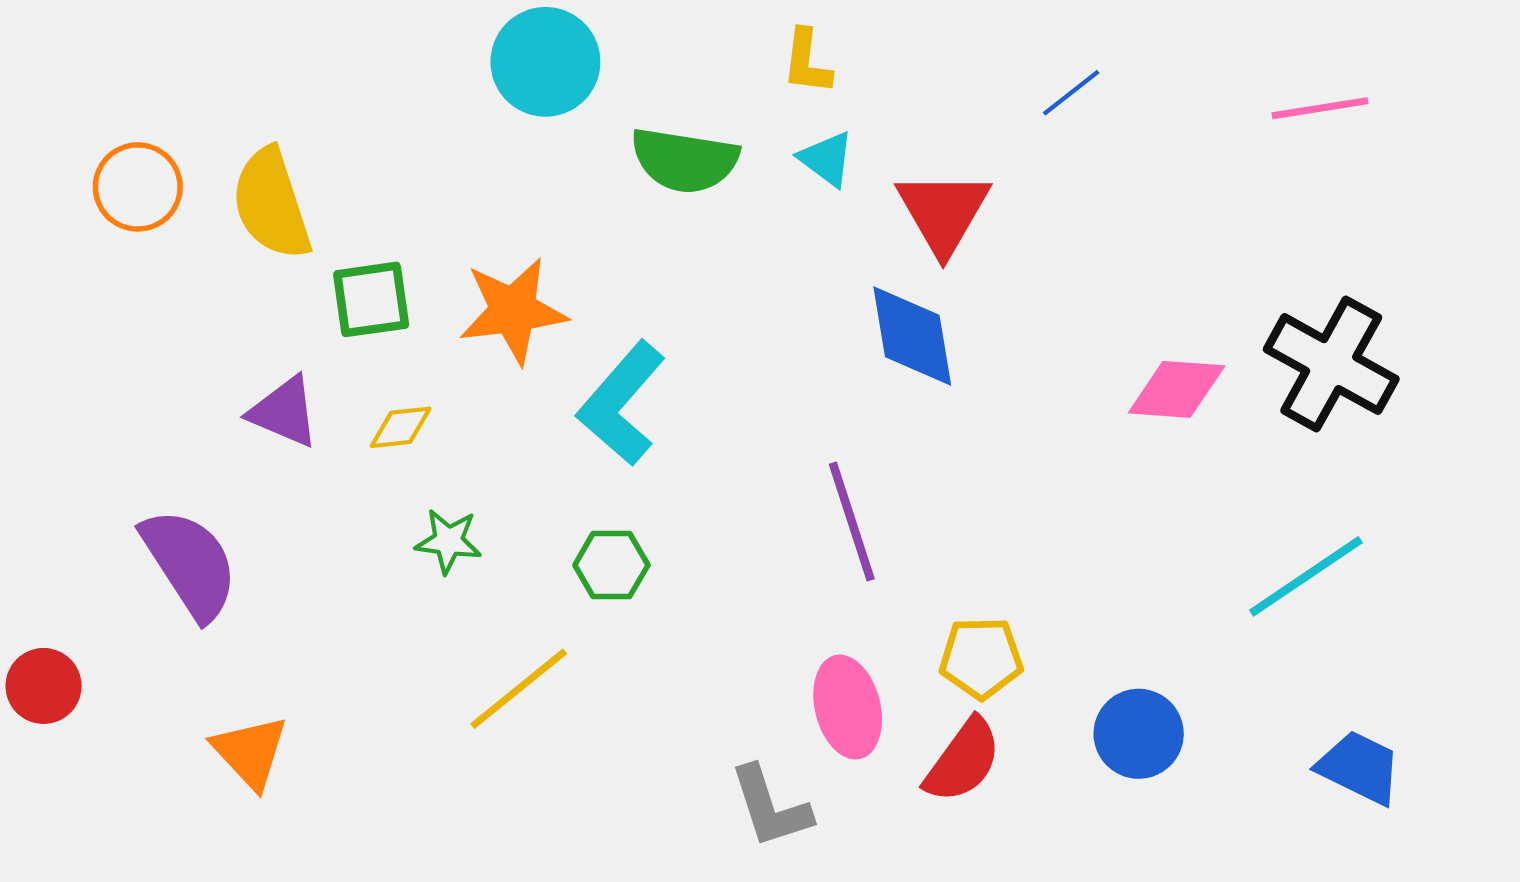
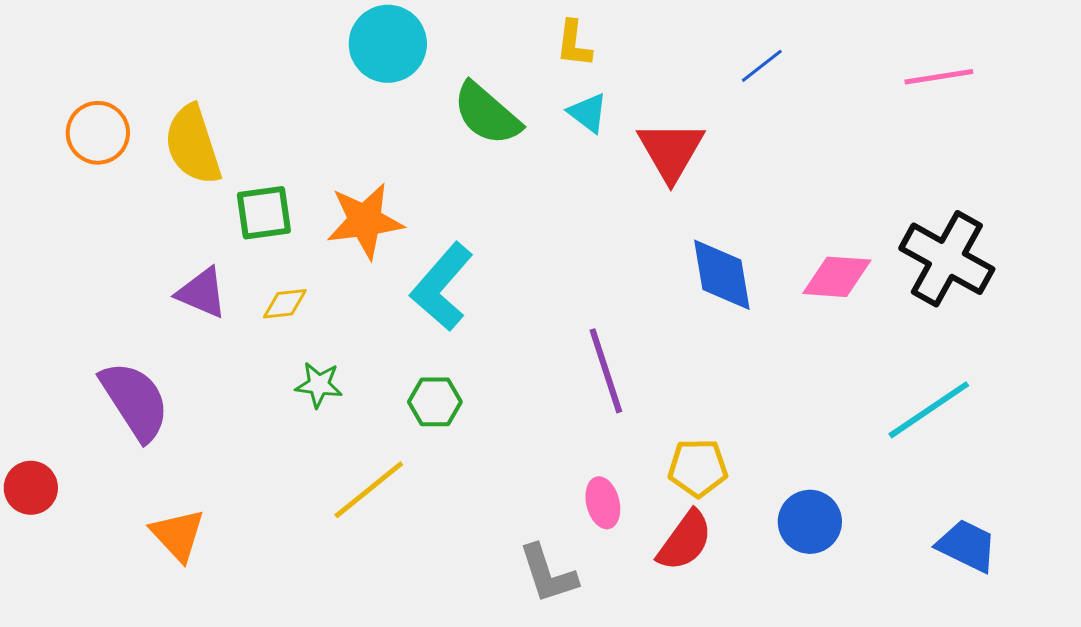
green semicircle: (685, 160) -> (487, 114), turned 32
blue diamond: (912, 336) -> (722, 275), moved
pink ellipse: (848, 707) -> (603, 503), size x0.7

